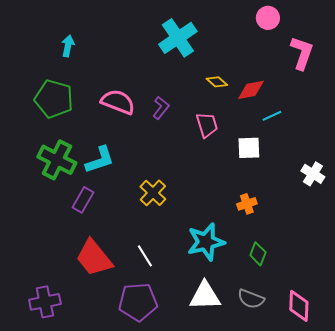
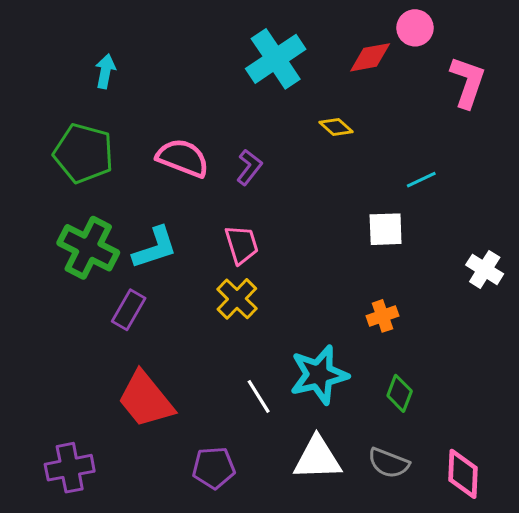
red diamond: (251, 90) -> (370, 57), moved
pink trapezoid: (207, 125) -> (242, 245), moved
white line: (145, 256) -> (259, 396), moved
purple pentagon: (138, 302) -> (214, 468), size x0.7

